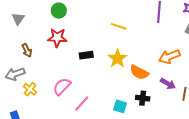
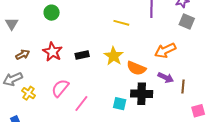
yellow line: (119, 26) -> (121, 23), moved
red star: (57, 38) -> (52, 52), moved, turned 30
brown arrow: (27, 50) -> (23, 55), turned -88
black cross: (143, 98) -> (142, 94), size x1.5

